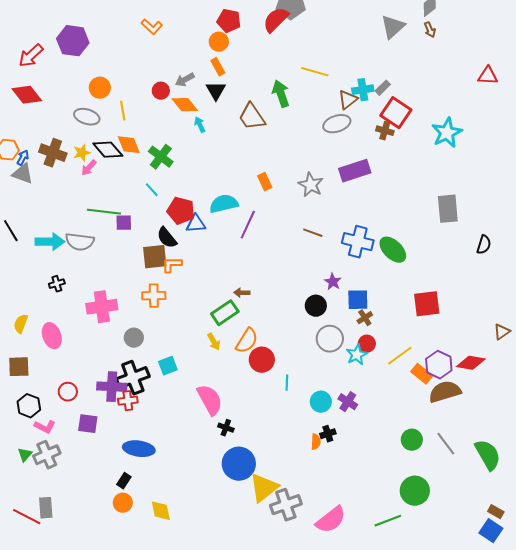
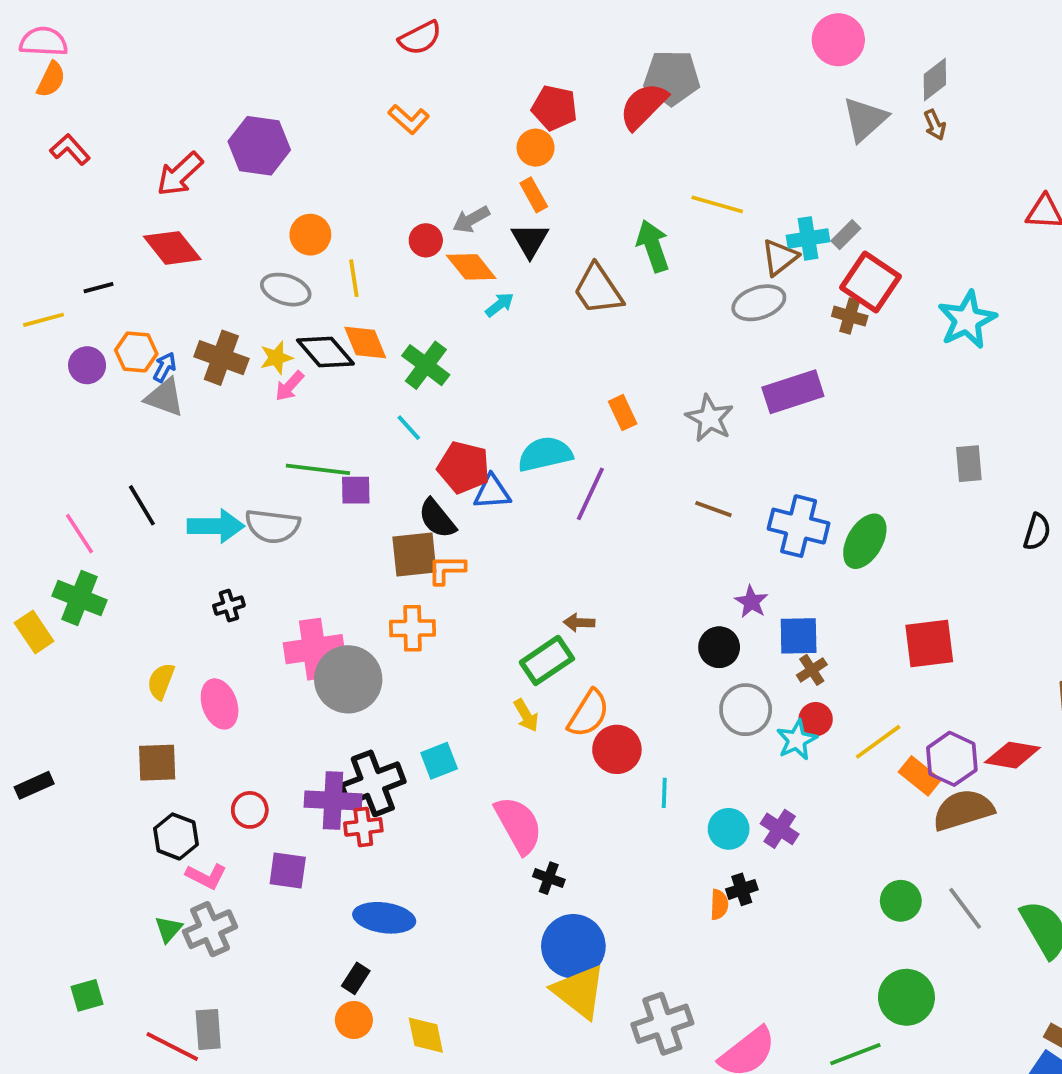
cyan arrow: (200, 125) -> (500, 305), turned 77
gray rectangle: (448, 209) -> (969, 464), size x0.7
green ellipse: (393, 250) -> (865, 541), turned 76
gray circle: (134, 338) -> (348, 679), moved, size x1.8
yellow triangle: (264, 488) -> (579, 992), moved, turned -44

